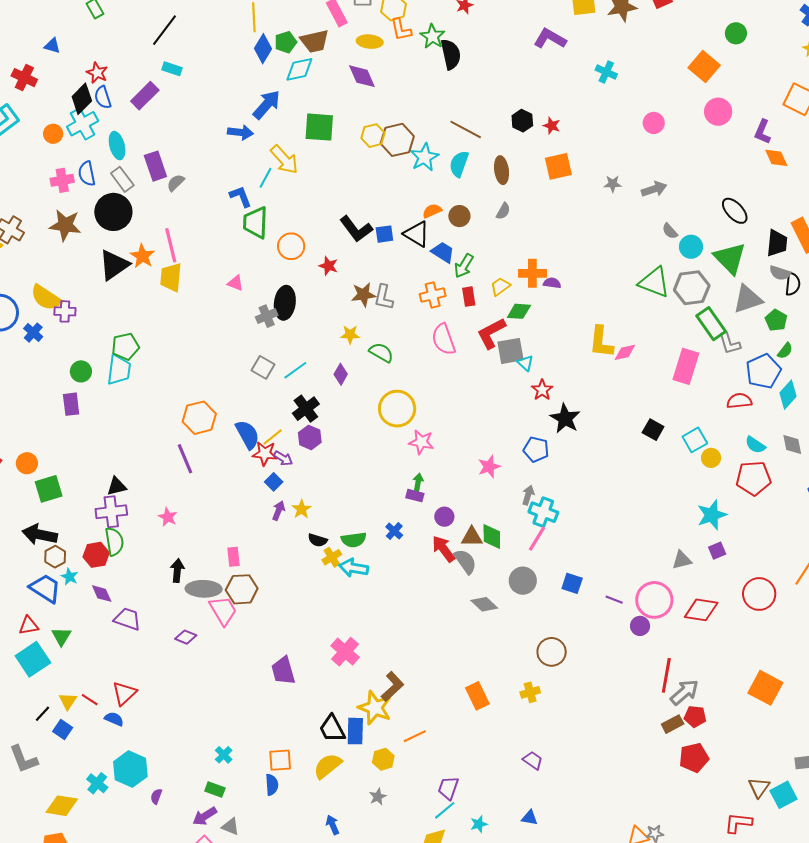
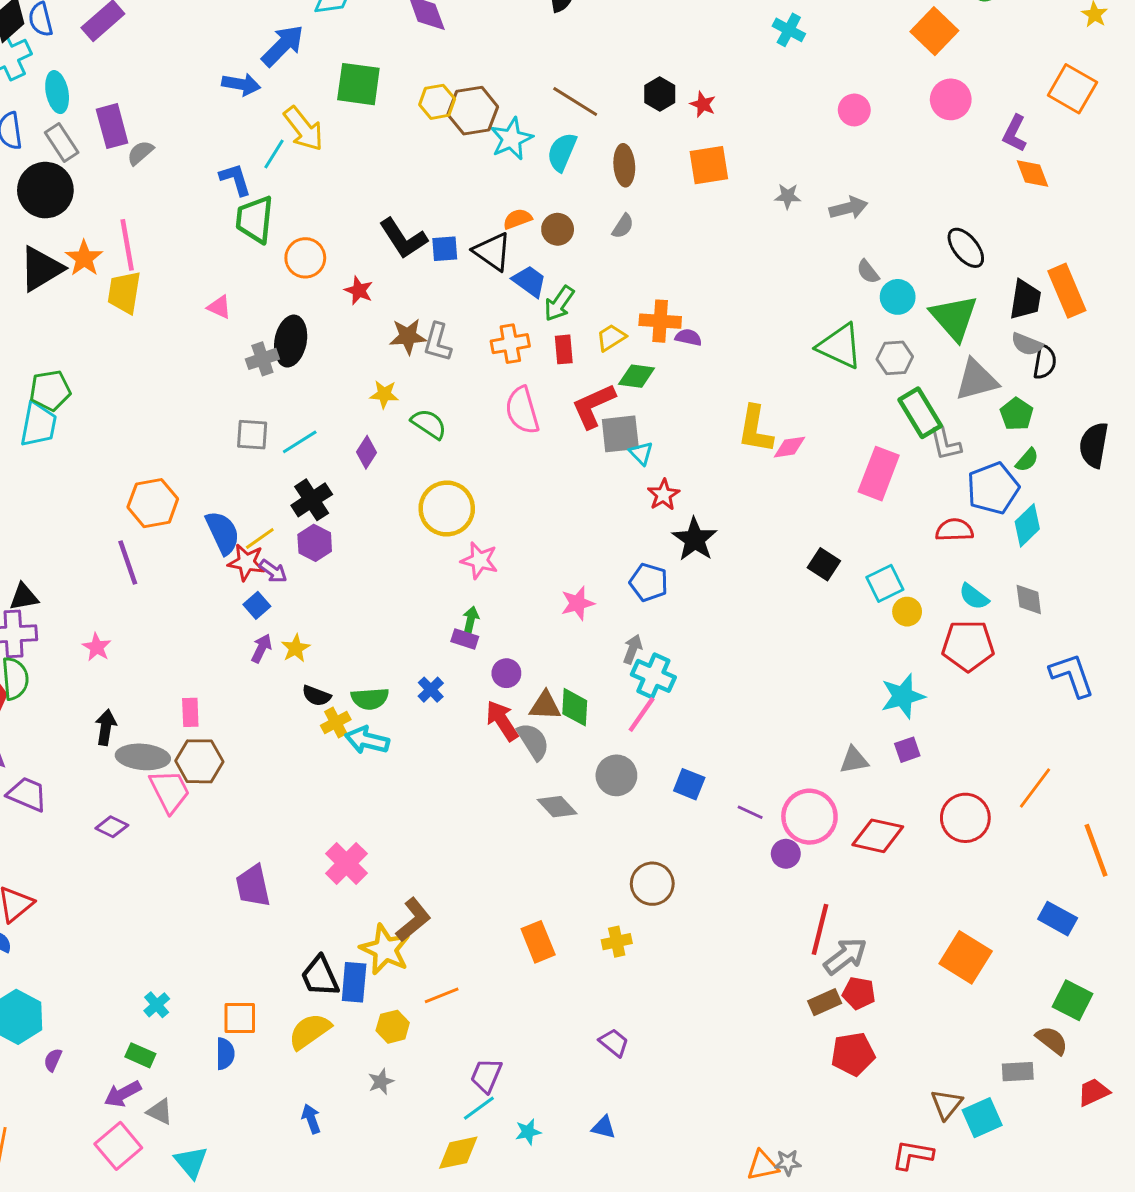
gray hexagon: (692, 288) -> (895, 358), size x0.7
gray square: (263, 367) -> (252, 435), turned -30

